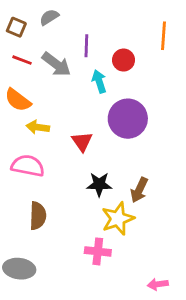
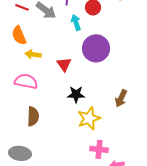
orange semicircle: (18, 100) -> (19, 35), turned 30
brown arrow: (139, 190) -> (121, 98), moved
pink cross: (98, 251) -> (99, 149), moved

